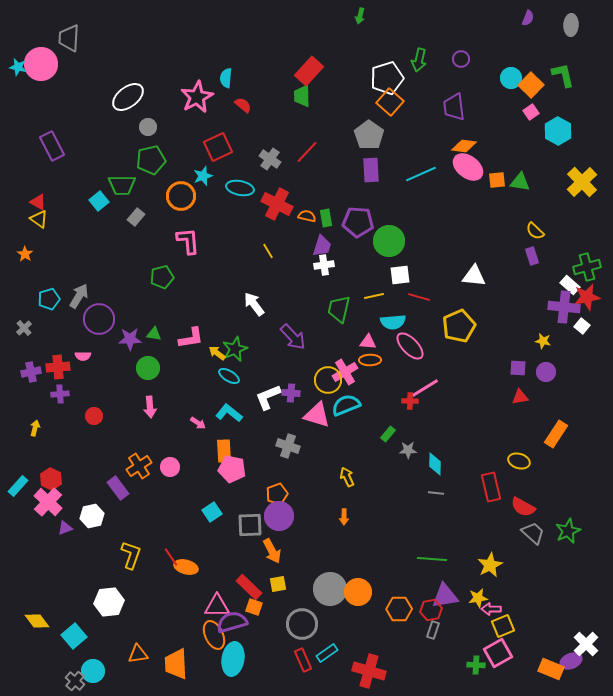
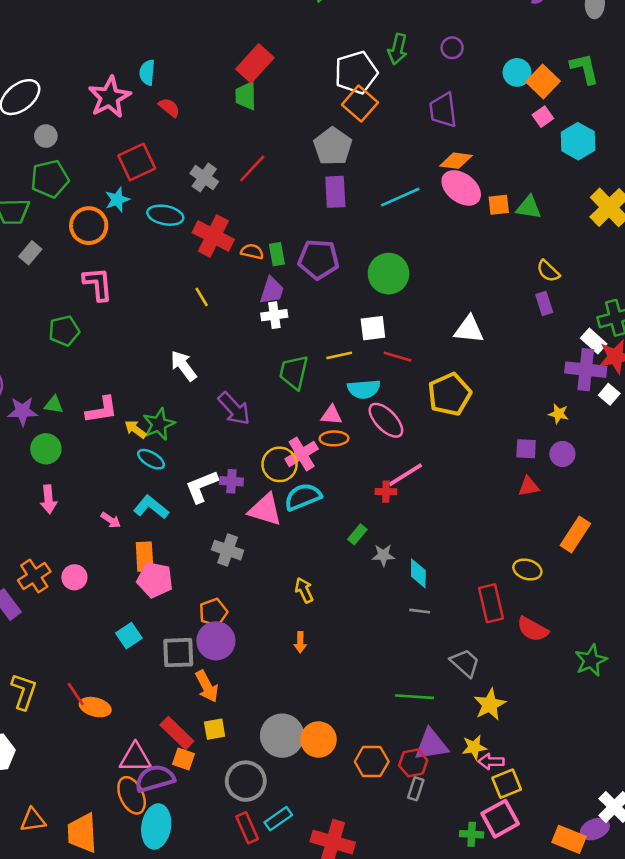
green circle: (389, 241) -> (389, 274), moved
gray trapezoid: (533, 533) -> (465, 663), moved

